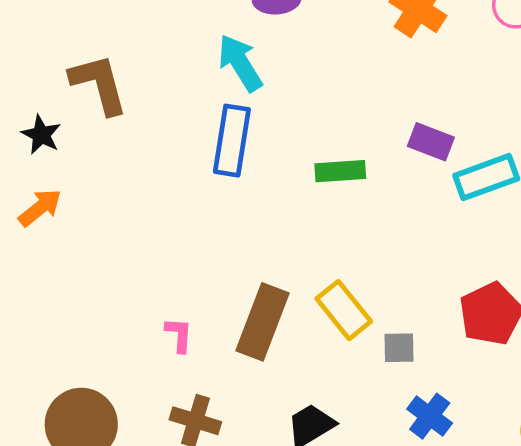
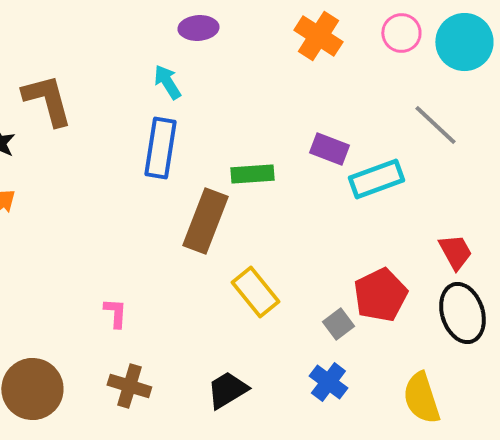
cyan arrow: (240, 63) -> (167, 82), size x0.7
brown rectangle: (263, 322) -> (205, 221), moved
gray square: (399, 348) -> (338, 324), moved, turned -36

